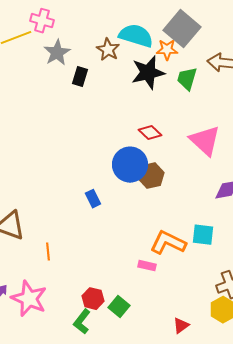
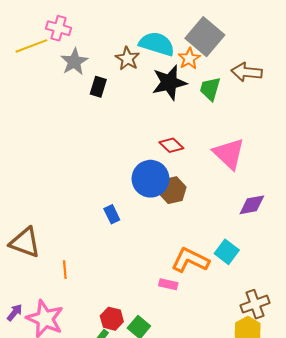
orange star: (167, 50) -> (189, 59), turned -30
cyan square: (203, 235) -> (227, 252), turned 30

